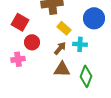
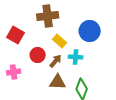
red circle: (32, 42) -> (38, 55), moved

